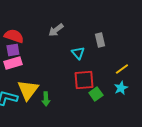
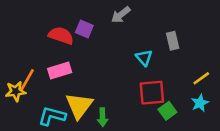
gray arrow: (56, 30) -> (121, 15), moved
purple square: (13, 50) -> (84, 29), moved, turned 32

